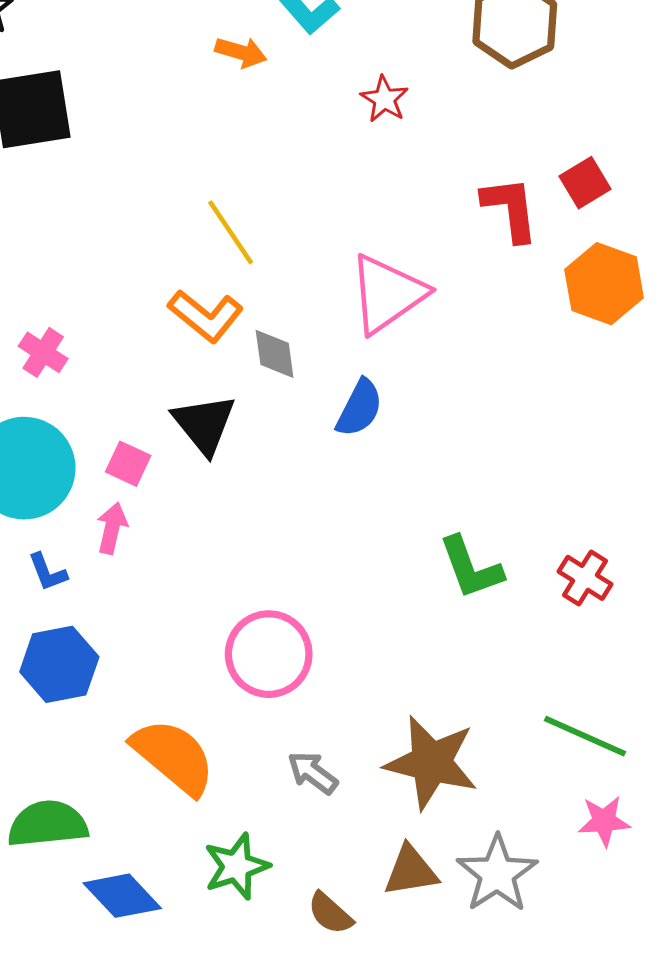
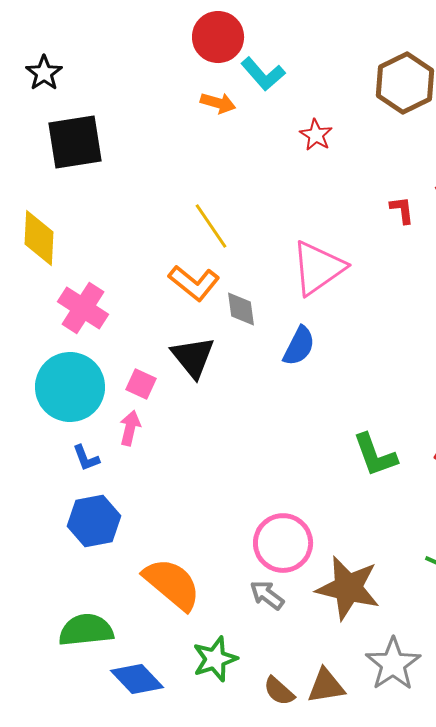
red L-shape: (510, 209) -> (402, 210), size x0.6
pink cross: (43, 352) -> (83, 308), size x1.5
pink circle: (269, 654) -> (283, 543), moved
brown triangle: (411, 871) -> (326, 686), moved

